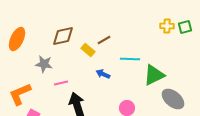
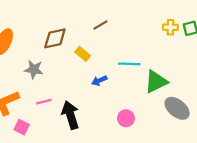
brown line: (104, 40) -> (100, 25), moved
blue arrow: (103, 74) -> (99, 81), turned -48
pink line: (61, 83) -> (44, 102), moved

